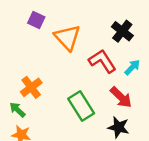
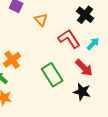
orange triangle: (67, 37) -> (41, 20), size x0.6

